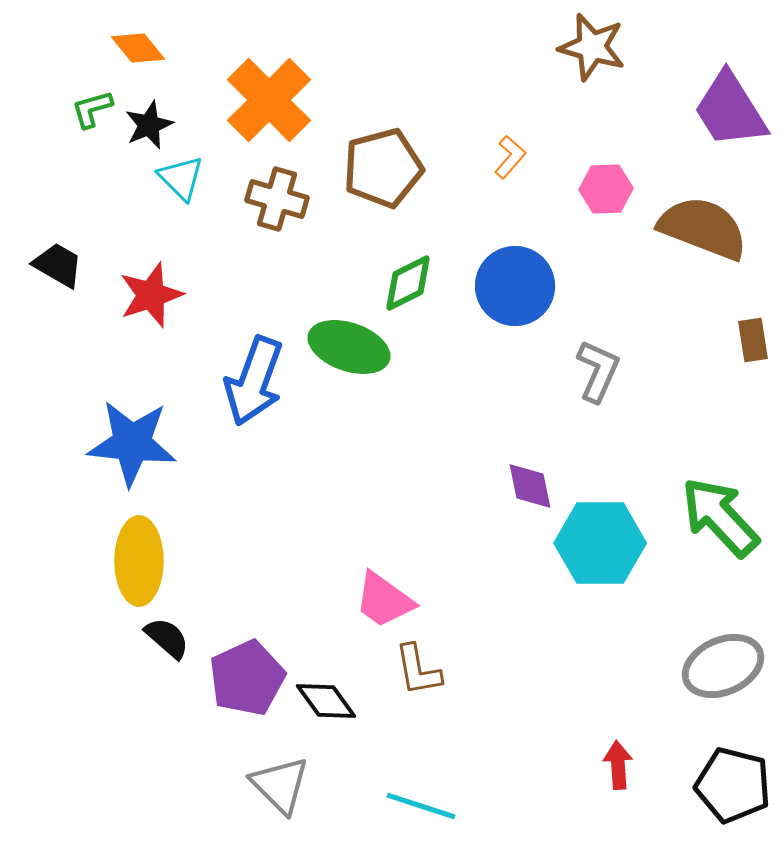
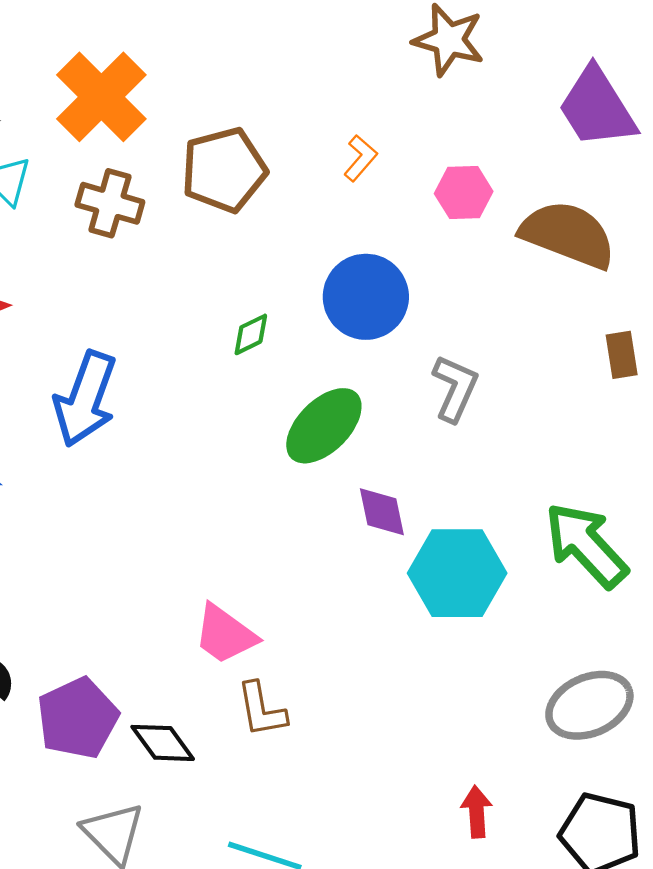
green diamond: (408, 283) -> (251, 334), moved, size x0.7
green ellipse: (349, 347) -> (324, 426), moved, turned -64

